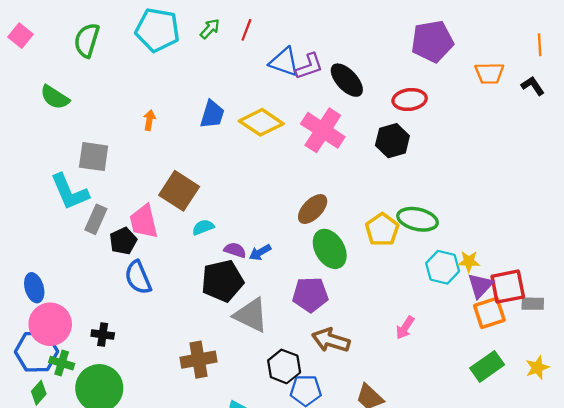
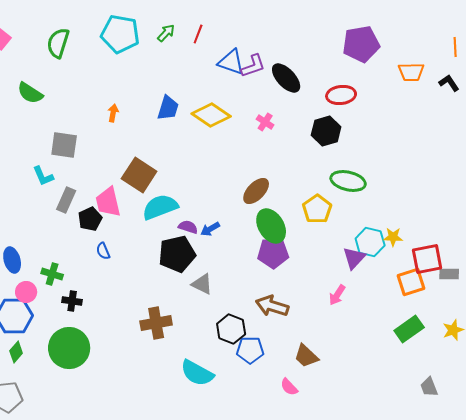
pink cross: (323, 130) -> (265, 122), size x0.5
cyan L-shape: (70, 192) -> (43, 176), size x0.6
green ellipse: (418, 219) -> (348, 181), moved
cyan semicircle: (203, 227) -> (160, 207), size x1.8
blue semicircle: (138, 277) -> (103, 251), size x0.6
purple triangle: (480, 285) -> (354, 258), moved
purple pentagon: (310, 295) -> (273, 253), moved
gray triangle: (251, 315) -> (202, 284), size x0.7
pink circle: (50, 324) -> (26, 292), size x0.6
green cross: (62, 363) -> (52, 274), moved

